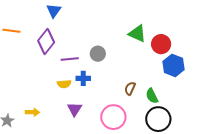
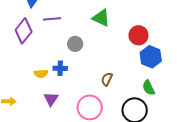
green triangle: (137, 34) -> (101, 18), moved
purple line: (70, 59) -> (52, 19), moved
green semicircle: (152, 96) -> (148, 88), moved

